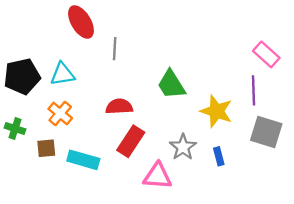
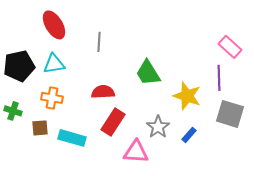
red ellipse: (81, 22) -> (54, 25), moved
orange cross: (60, 113) -> (52, 98), turned -30
blue rectangle: (219, 156) -> (189, 135), turned 56

